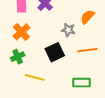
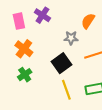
yellow line: (35, 77) -> (66, 90), moved, turned 66

